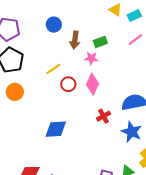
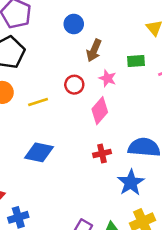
green rectangle: (100, 42) -> (136, 61), moved
yellow line: (53, 69) -> (38, 102), moved
red circle: (68, 84) -> (74, 85), moved

